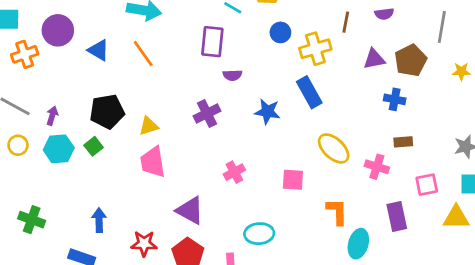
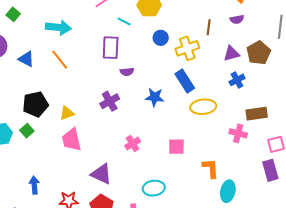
blue cross: (395, 99) -> (237, 80), moved, turned -35
brown rectangle: (403, 142) -> (257, 114), size x1.5
yellow ellipse: (334, 148) -> (203, 107), moved, turned -45
purple rectangle: (397, 216) -> (270, 170), moved

